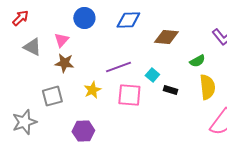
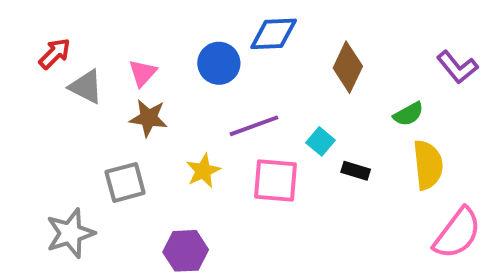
red arrow: (20, 18) -> (55, 53), moved
blue circle: (84, 18) -> (219, 63), moved
brown diamond: (166, 37) -> (348, 67), turned -70

